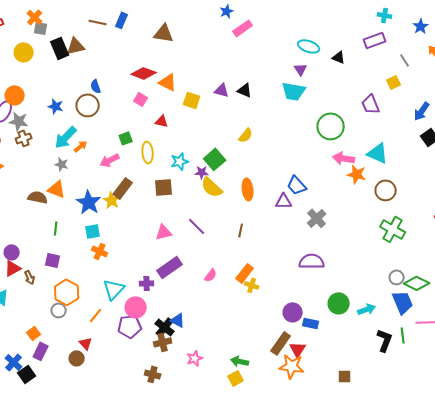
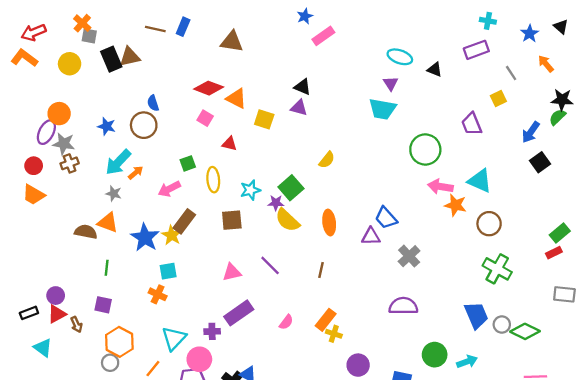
black triangle: (245, 90) -> (302, 87), moved
cyan square: (93, 231) -> (168, 271), moved
blue trapezoid: (403, 302) -> (476, 315), moved
purple circle: (293, 312) -> (358, 365), moved

